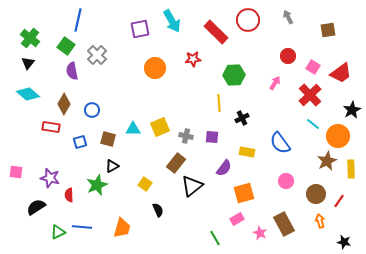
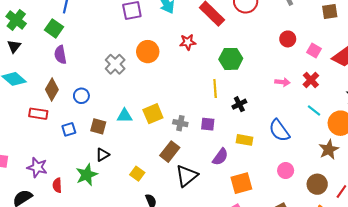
gray cross: (97, 55) -> (115, 64), moved
pink arrow: (275, 83) -> (282, 82), moved, turned 64
red cross: (310, 95) -> (311, 80), size x0.7

